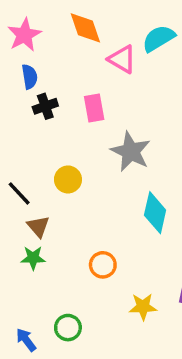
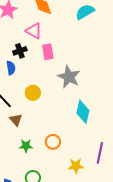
pink triangle: (122, 59) -> (34, 31), moved
blue semicircle: (30, 77) -> (11, 68), moved
green star: (33, 258) -> (26, 146), moved

